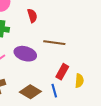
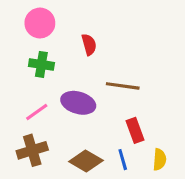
red rectangle: (62, 72) -> (135, 130), turned -49
yellow semicircle: (79, 81) -> (160, 160), moved

